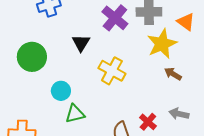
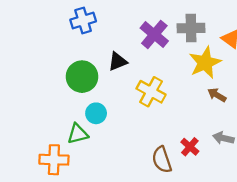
black triangle: (81, 43) -> (118, 62), turned 36
green circle: (32, 57) -> (82, 77), moved
green triangle: (75, 114) -> (78, 134), moved

